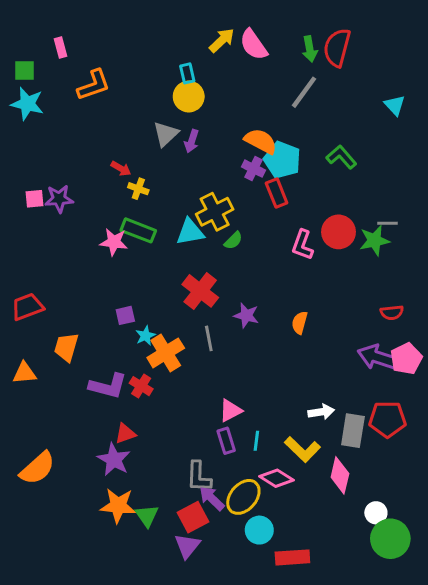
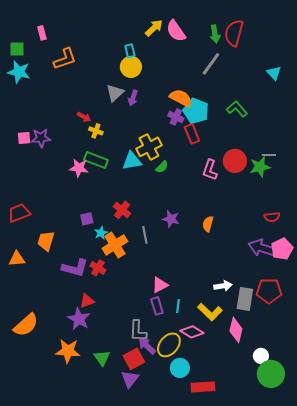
red cross: (200, 291) -> (122, 210), moved, size x0.7
orange star: (118, 506) -> (68, 351), moved

